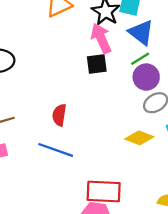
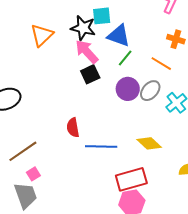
purple circle: (146, 77) -> (128, 89), moved
yellow diamond: (139, 138) -> (149, 143), moved, turned 40
blue line: (56, 150) -> (101, 147), moved

